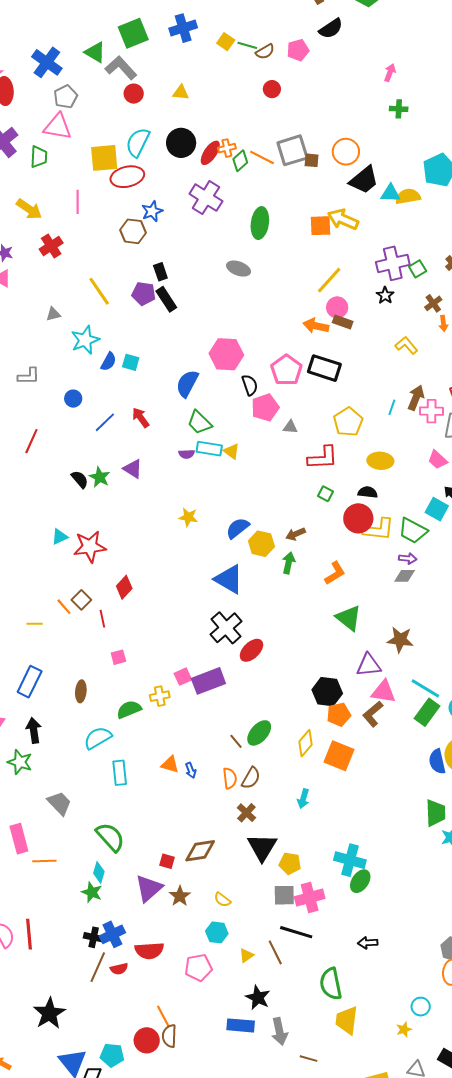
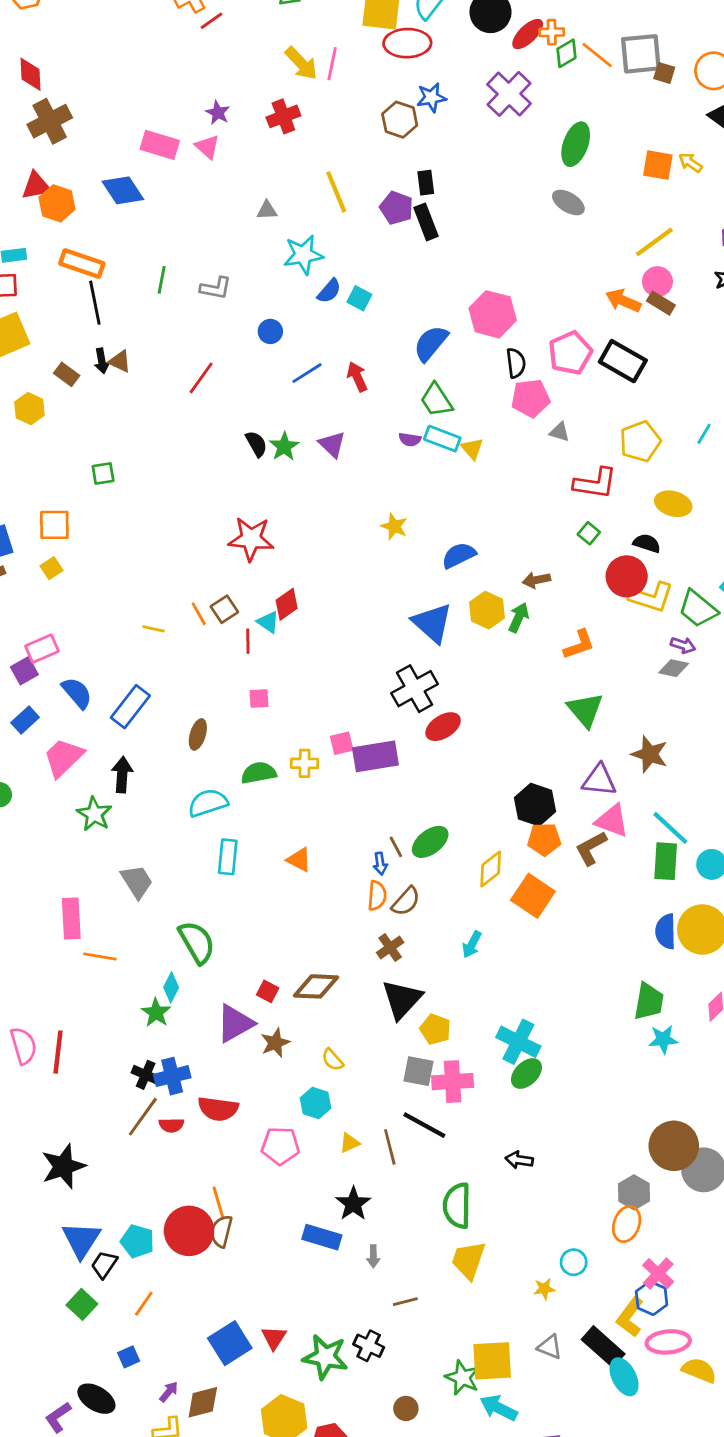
yellow arrow: (29, 209) -> (301, 63), moved
yellow arrow: (343, 219) -> (690, 163), size x0.6
gray ellipse: (239, 269) -> (568, 202), moved
cyan triangle: (60, 537) -> (268, 622), moved, turned 48
yellow hexagon: (261, 544) -> (487, 610), moved
green rectangle: (427, 712) -> (666, 861), turned -44
blue arrow: (191, 770) -> (380, 864), moved
gray arrow: (279, 1031) -> (373, 1256), size x0.6
red circle: (147, 1040) -> (189, 1231), size x1.4
brown line: (308, 1059) -> (405, 1302), turned -42

